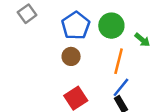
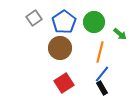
gray square: (27, 14) -> (34, 18), moved
brown circle: (71, 56) -> (60, 48), size x1.5

